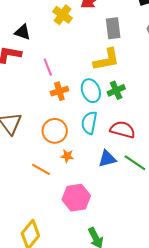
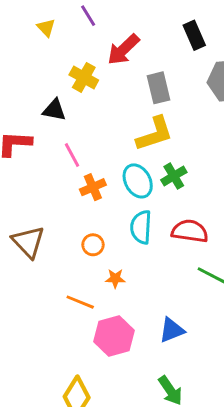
black triangle: (23, 32) -> (54, 110), moved
orange circle: (55, 131) -> (93, 245), size x0.6
blue triangle: (107, 159) -> (172, 330), moved
pink hexagon: (76, 198) -> (114, 336), moved

